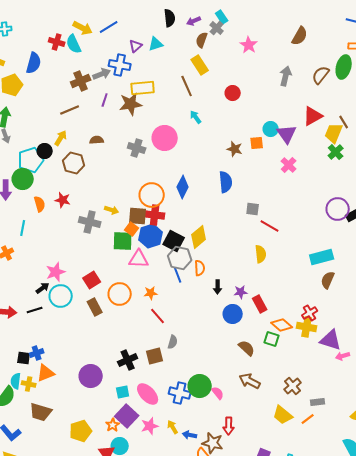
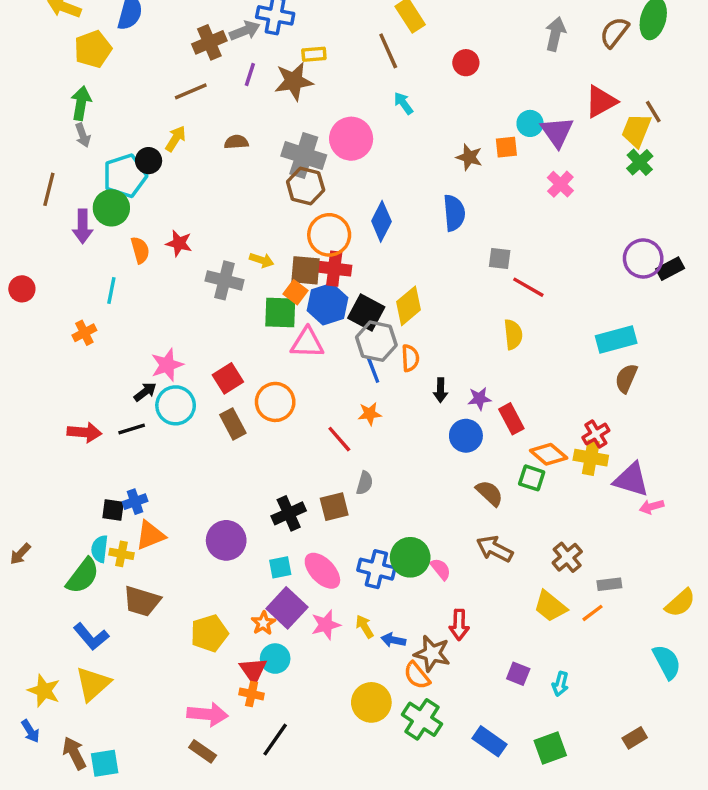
yellow rectangle: (143, 88) -> (314, 54), size x0.6
gray cross: (137, 148) -> (304, 156), size x1.4
brown hexagon: (74, 163) -> (306, 186), moved
orange star: (151, 293) -> (370, 414), moved

